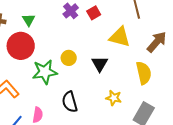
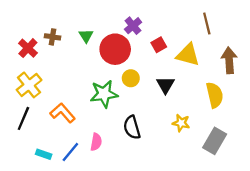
red square: (94, 13) -> (159, 45), moved
brown arrow: (157, 42) -> (229, 60), turned -45
red circle: (21, 46) -> (115, 49), moved

